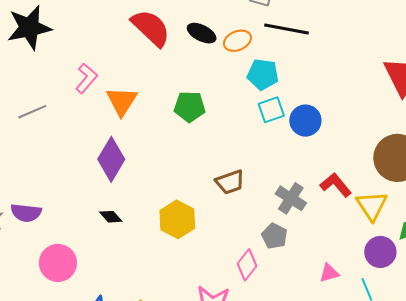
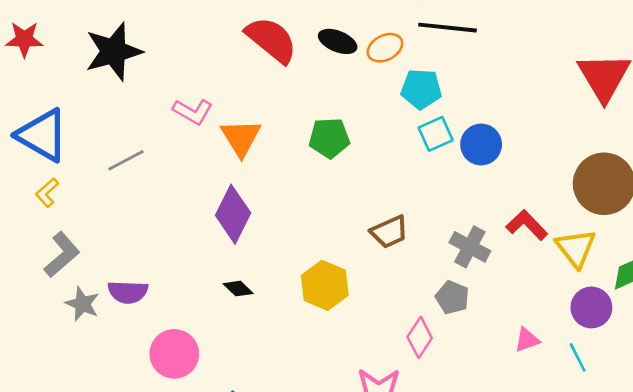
pink L-shape: (86, 78) -> (193, 112), turned 84

